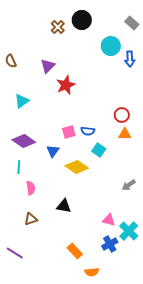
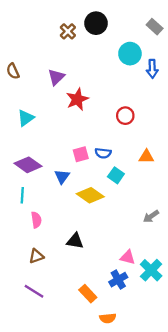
red circle: (122, 115) -> (125, 116), moved
blue cross: (110, 244) -> (118, 280), moved
purple line: (15, 253) -> (34, 291), moved

